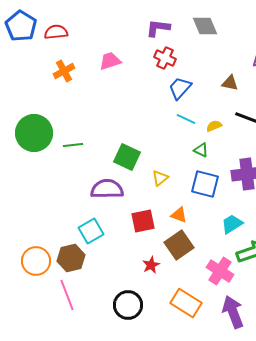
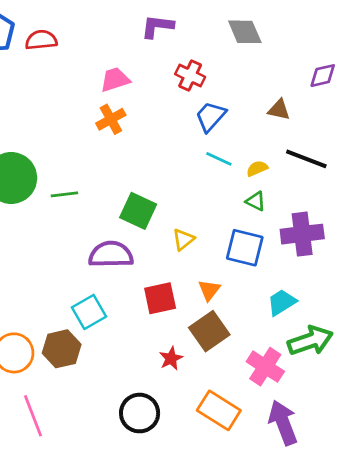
purple L-shape: (158, 28) -> (157, 26), moved
orange cross: (64, 71) -> (111, 119), moved
green triangle: (201, 150) -> (256, 201), moved
orange triangle: (179, 215) -> (209, 290), turned 48
pink line: (67, 295) -> (33, 416), moved

